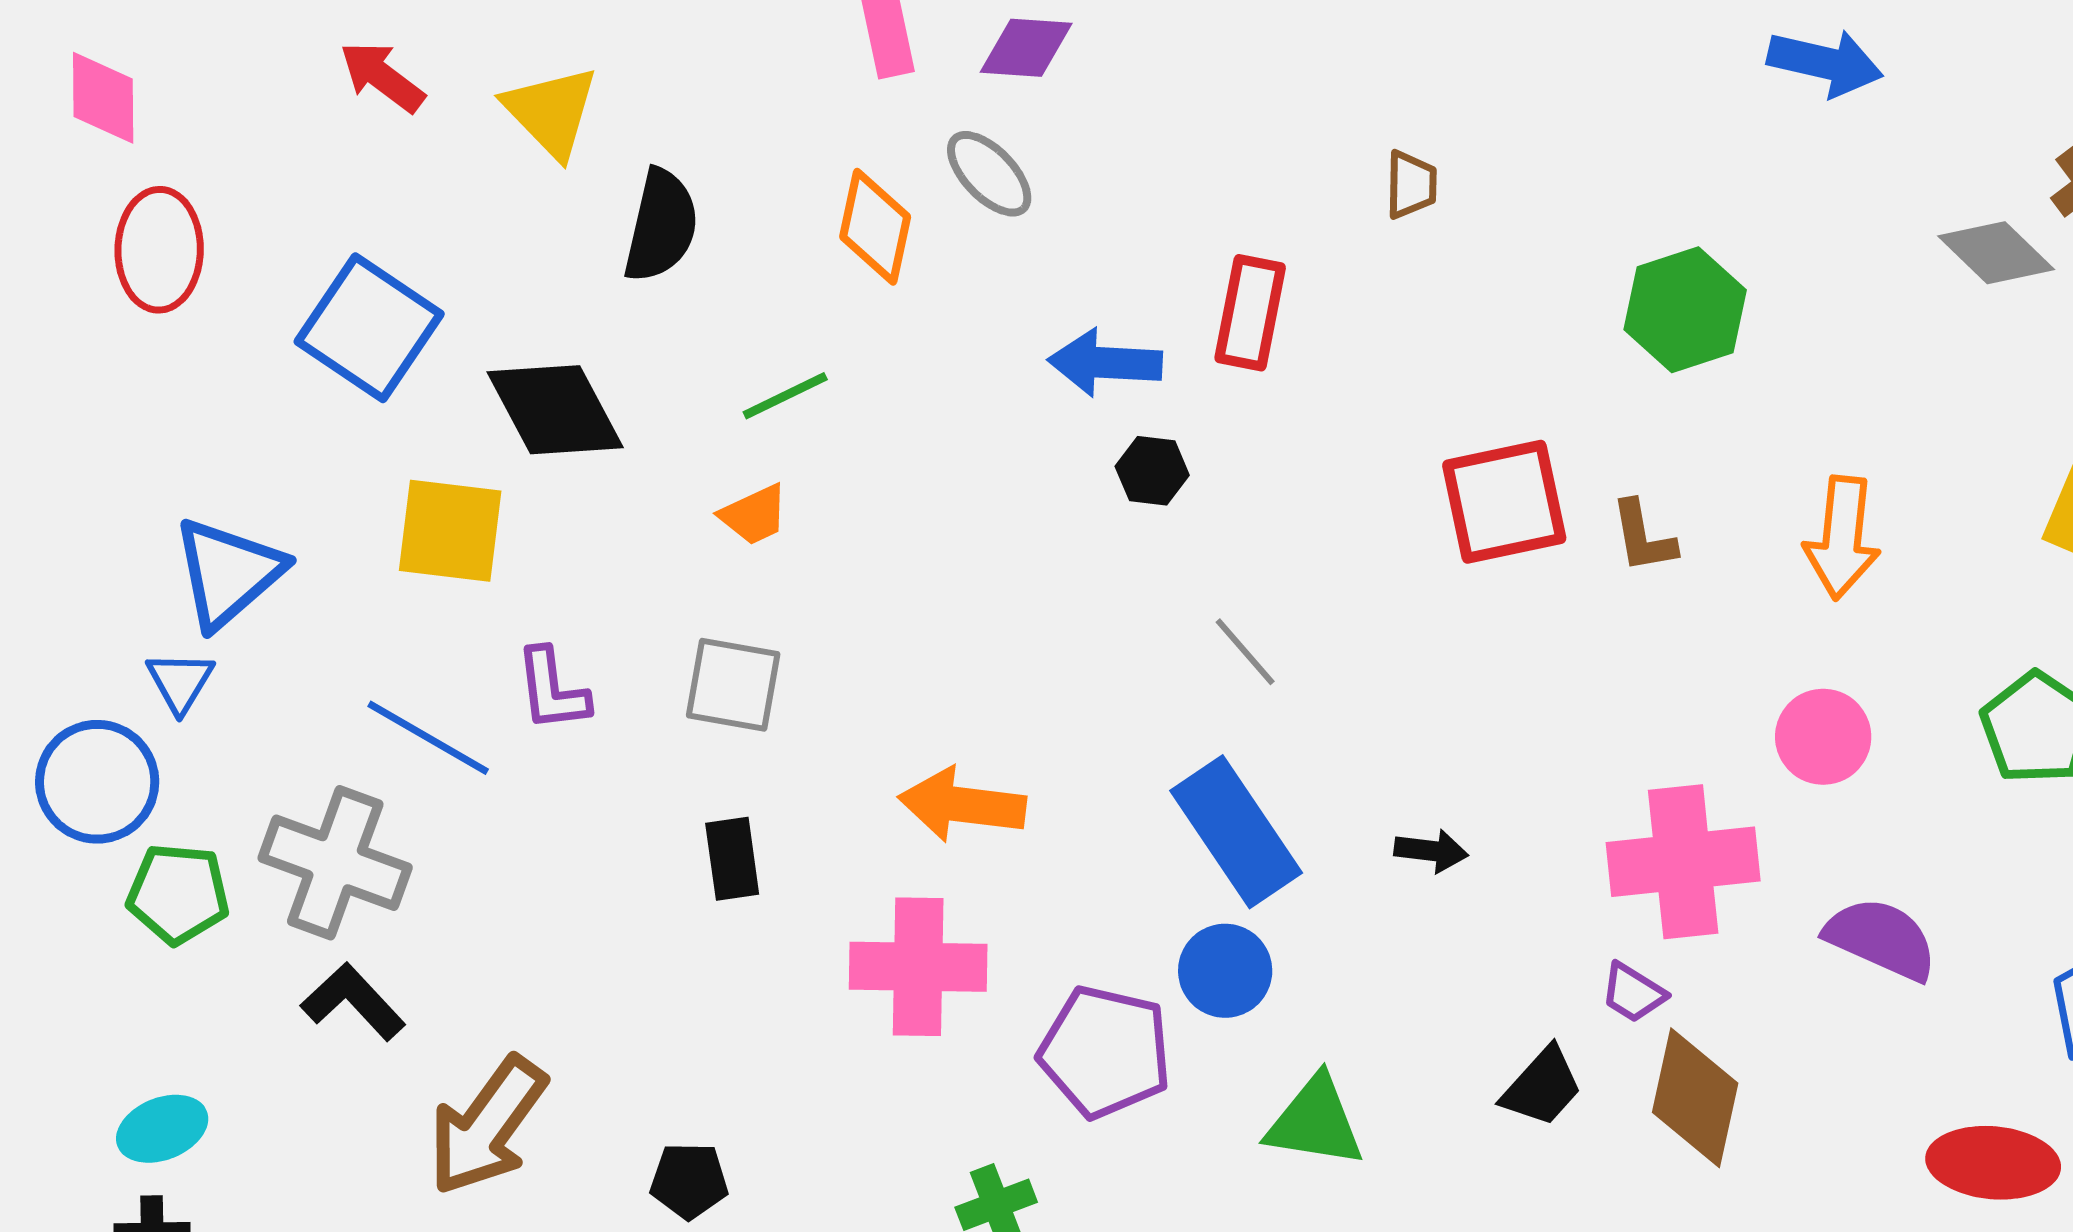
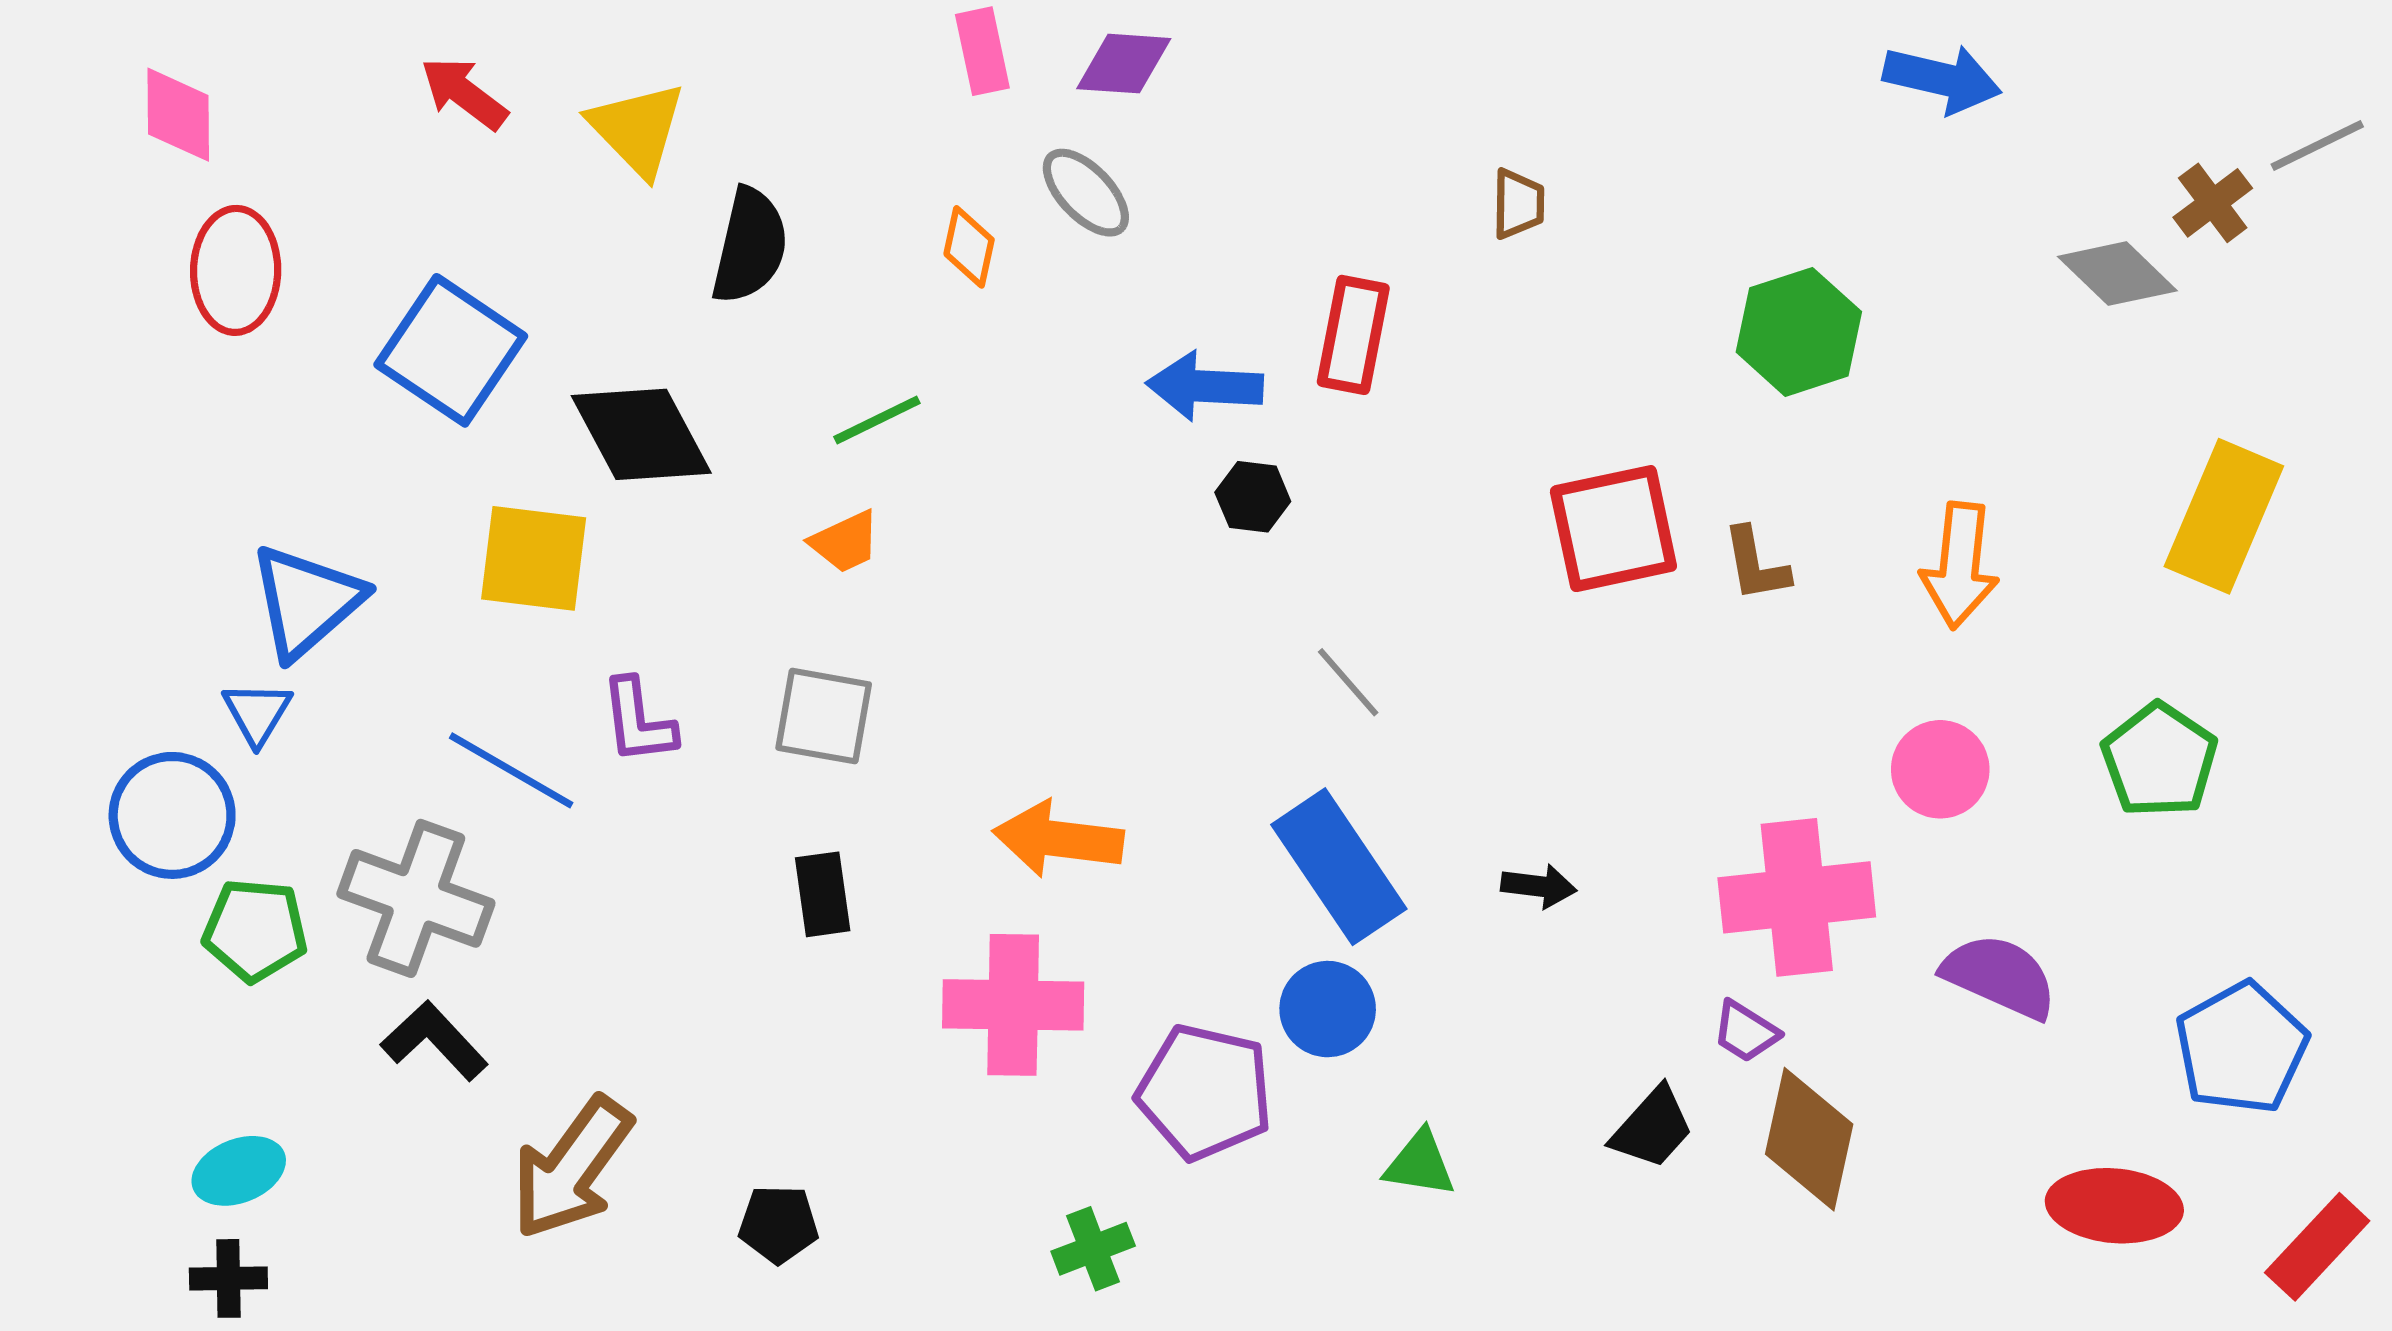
orange diamond: (875, 227) -> (969, 247), size x0.7
green triangle: (1315, 1122) -> (1420, 1164), size x0.7

